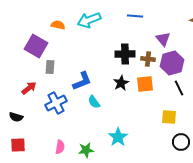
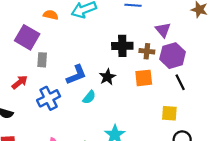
black star: (121, 83) -> (107, 77), moved
cyan semicircle: (94, 102) -> (89, 97), turned -104

